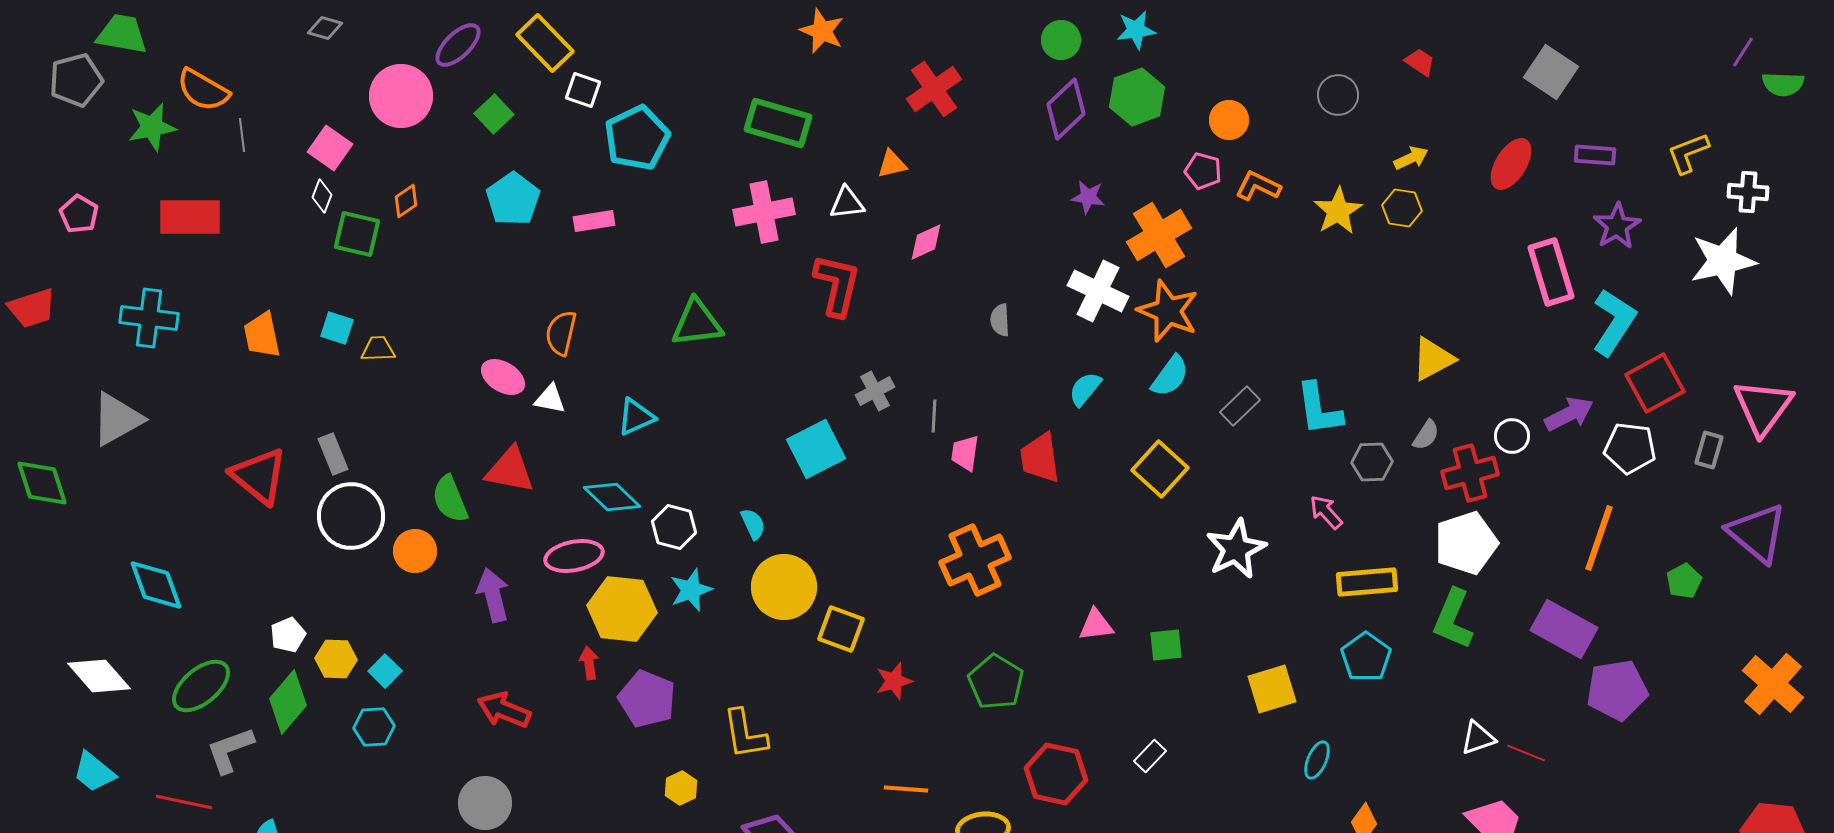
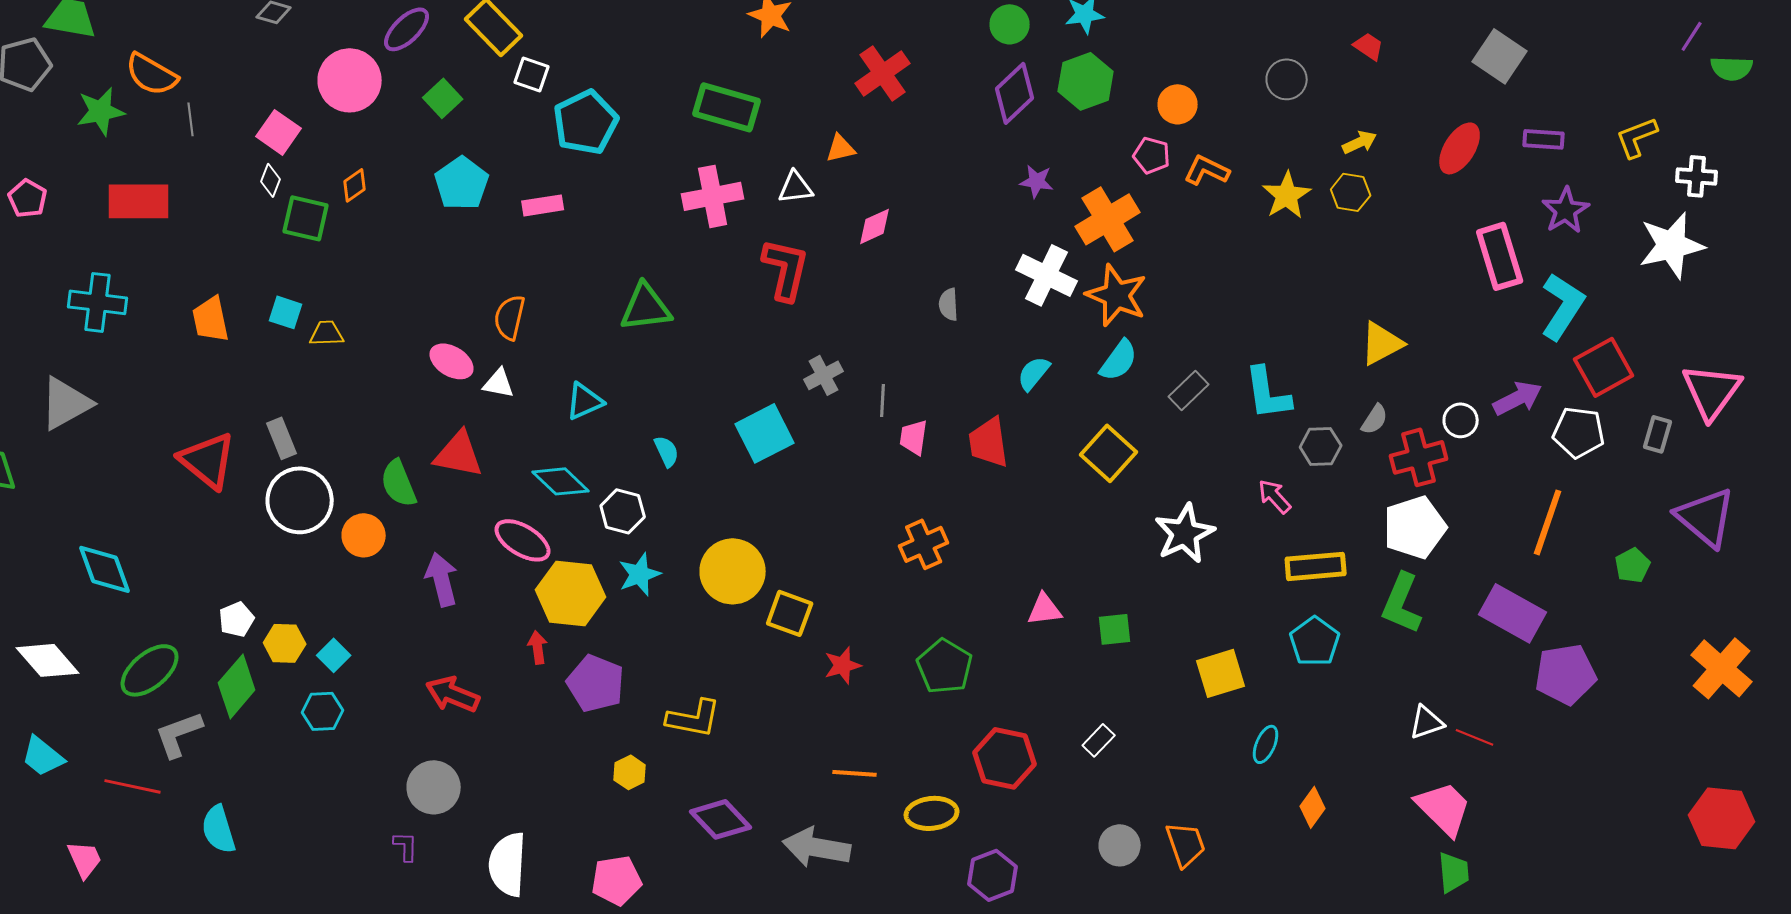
cyan semicircle: (753, 524) -> (667, 451), moved
pink ellipse: (574, 556) -> (523, 540), turned 42
orange cross: (975, 560) -> (924, 544), size x0.7
yellow L-shape: (745, 734) -> (694, 718), turned -70

